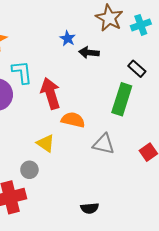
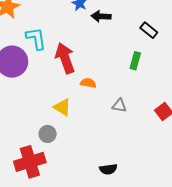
green rectangle: (122, 99) -> (135, 61), size x0.6
orange semicircle: (73, 120) -> (88, 83), size x0.7
gray triangle: (104, 144) -> (119, 106), size x0.7

